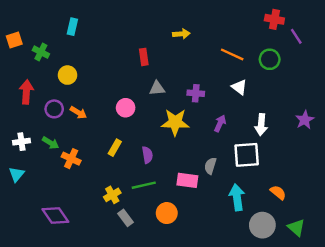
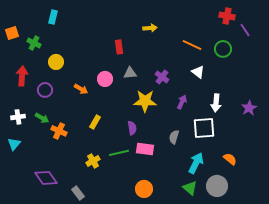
cyan rectangle: (72, 27) -> (53, 17), moved
purple cross: (196, 93) -> (162, 77), turned 32
pink circle: (126, 108) -> (105, 79), moved
orange arrow: (78, 113) -> (81, 89), moved
purple star: (305, 120) -> (249, 108), moved
purple semicircle: (147, 155) -> (132, 128), moved
pink rectangle: (187, 180) -> (145, 149), moved
cyan arrow: (237, 197) -> (196, 163), turned 35
orange circle: (167, 213) -> (144, 189), moved
gray rectangle: (126, 218) -> (78, 193), moved
green triangle: (296, 228) -> (190, 188), moved

